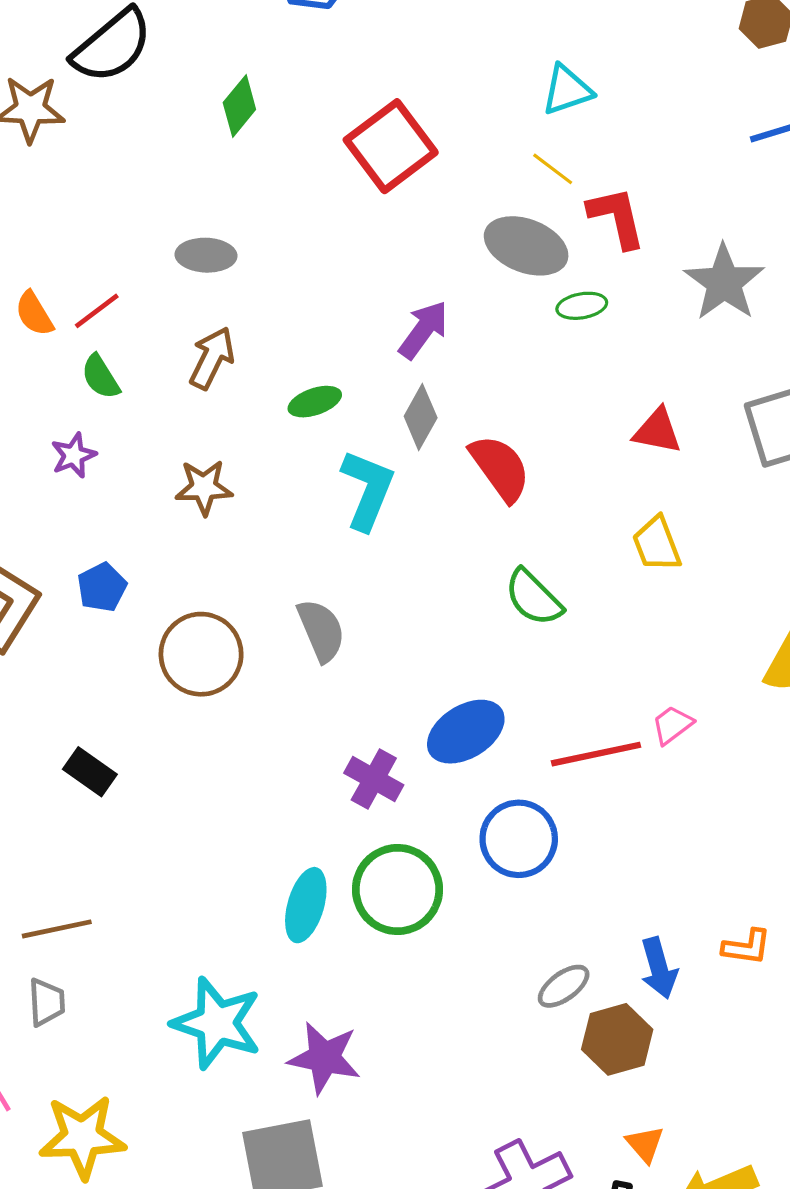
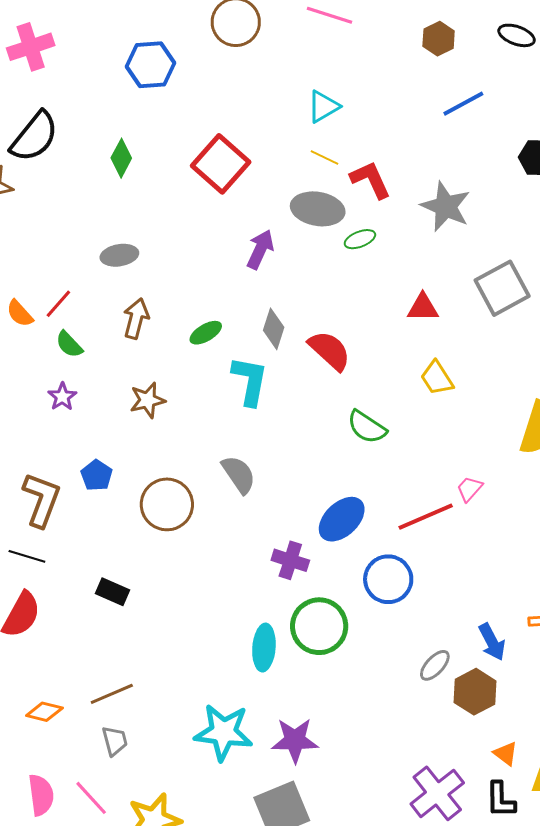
purple arrow: (423, 330) -> (260, 249), moved

